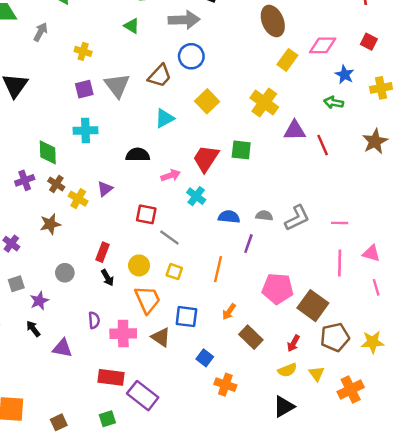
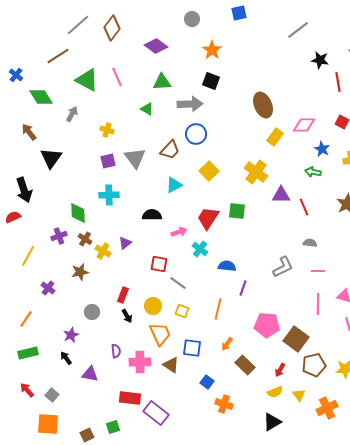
gray semicircle: (264, 216) -> (310, 243), moved
gray square: (16, 284) -> (52, 395), moved, turned -32
green square: (107, 419) -> (113, 427), moved

